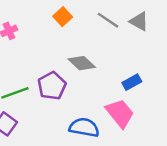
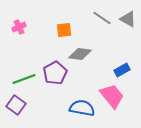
orange square: (63, 17) -> (64, 30), moved, turned 35
gray diamond: (82, 63) -> (80, 54), turned -35

